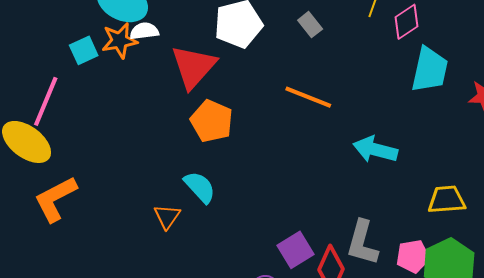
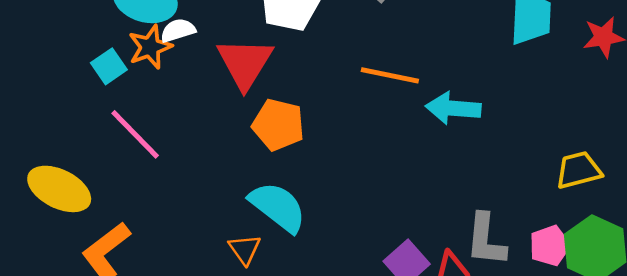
pink line: (46, 101) -> (135, 134), moved, turned -57
cyan arrow: (375, 150) -> (453, 108), moved
cyan semicircle: (200, 187) -> (278, 207), size x1.4

